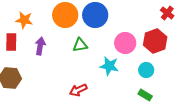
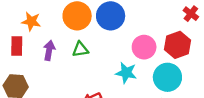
green triangle: (80, 45) -> (80, 49), moved
cyan circle: (146, 70) -> (167, 77), size x1.6

